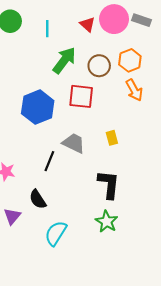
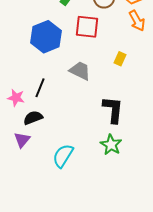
yellow rectangle: (112, 138) -> (120, 59), moved, turned 40
black line: (49, 161) -> (40, 88), moved
black semicircle: (38, 199) -> (33, 118), moved, turned 102

